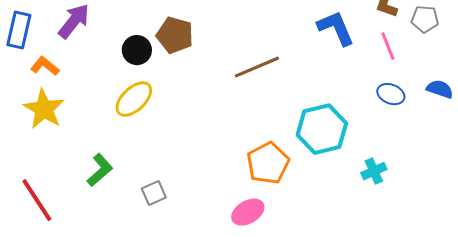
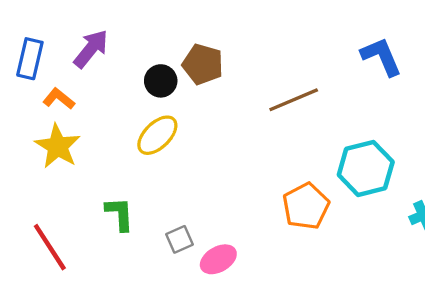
green L-shape: (100, 170) -> (120, 214), turned -52
pink ellipse: (248, 212) -> (218, 259), moved

